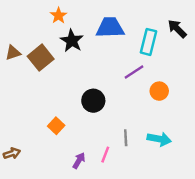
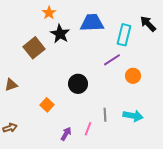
brown triangle: (13, 53) -> (11, 85), moved

